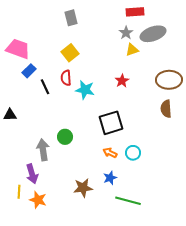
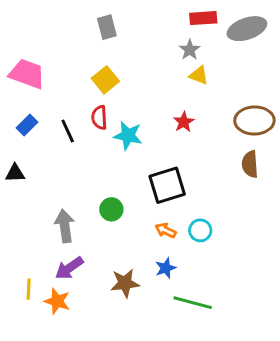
gray ellipse: (153, 34) -> (247, 29), moved
yellow triangle: (132, 50) -> (199, 75), turned 40
blue rectangle: (29, 71) -> (27, 125), moved
green circle: (65, 137) -> (111, 209), moved
purple arrow: (32, 174) -> (69, 268), moved, turned 72

